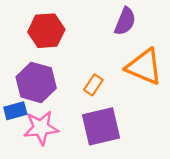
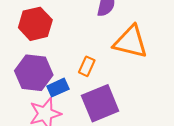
blue rectangle: (15, 111) -> (58, 88), moved

